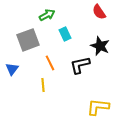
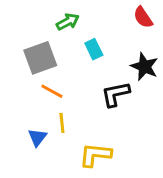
orange line: (50, 63) -> (52, 91), moved, turned -35
blue triangle: (12, 69) -> (37, 137), moved
yellow L-shape: (98, 107) -> (95, 155), moved

